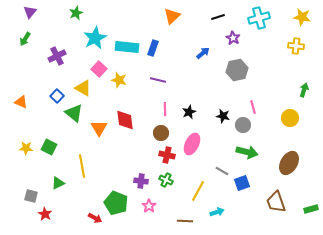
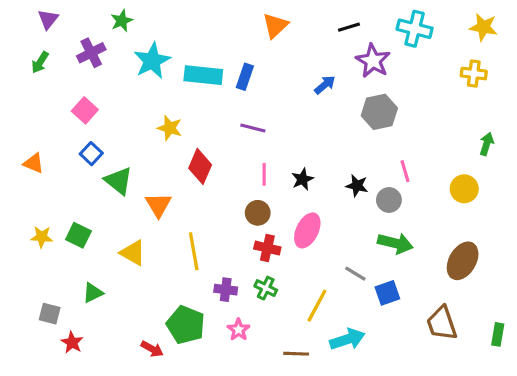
cyan cross: (259, 18) -> (415, 29), turned 30
purple star: (233, 38) -> (373, 61), size x1.5
purple cross: (57, 56) -> (91, 53), moved
pink square: (99, 69) -> (85, 110), moved
yellow star: (119, 80) -> (170, 128), moved
yellow triangle: (83, 88) -> (133, 253), moved
red diamond: (125, 120) -> (200, 166), moved, turned 30
yellow line: (82, 166) -> (194, 251), moved
green rectangle: (311, 209) -> (498, 334), turned -64
cyan arrow: (217, 212) -> (347, 339), size x1.5

